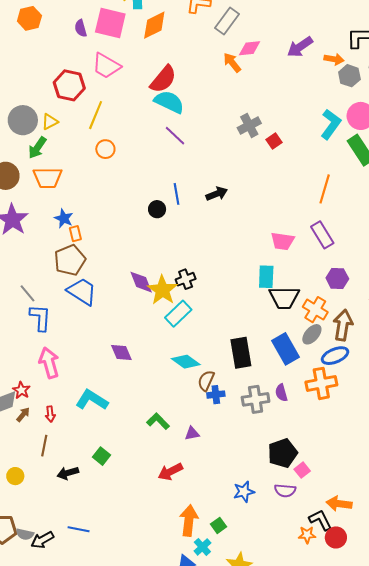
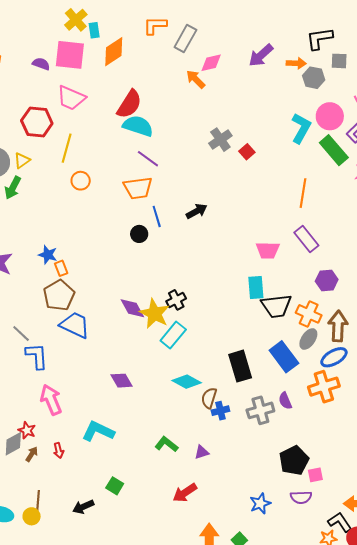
purple semicircle: (81, 28) -> (41, 64), turned 132
orange trapezoid: (47, 178) -> (138, 188), moved
brown line: (44, 446) -> (38, 501), moved
pink square: (302, 470) -> (315, 475), turned 35

